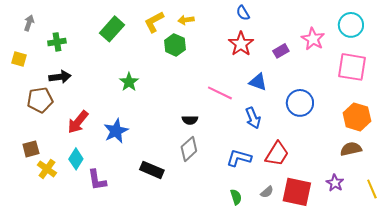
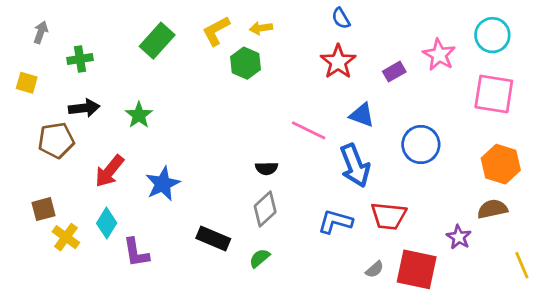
green star: (129, 82) -> (139, 115), moved
blue arrow: (253, 118) -> (355, 166), size x1.4
red trapezoid: (277, 154) -> (389, 216), turned 64
purple star: (335, 183) -> (459, 237), moved
green semicircle: (236, 197) -> (260, 258), moved, turned -112

